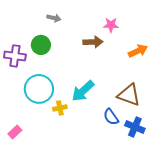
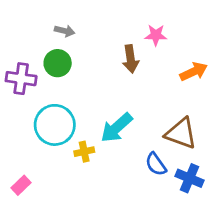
gray arrow: (54, 18) -> (65, 31), moved
brown arrow: (93, 42) -> (131, 59), turned 84

